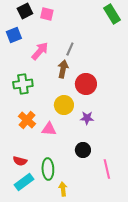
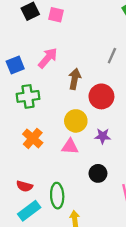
blue square: (14, 35) -> (15, 65), moved
gray line: (70, 49) -> (112, 56), moved
pink triangle: (49, 129) -> (70, 147), moved

